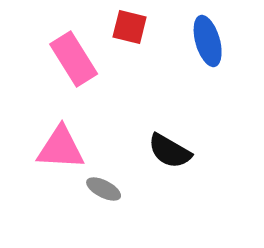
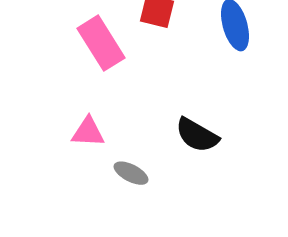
pink triangle: (61, 148) -> (88, 132), size x0.7

